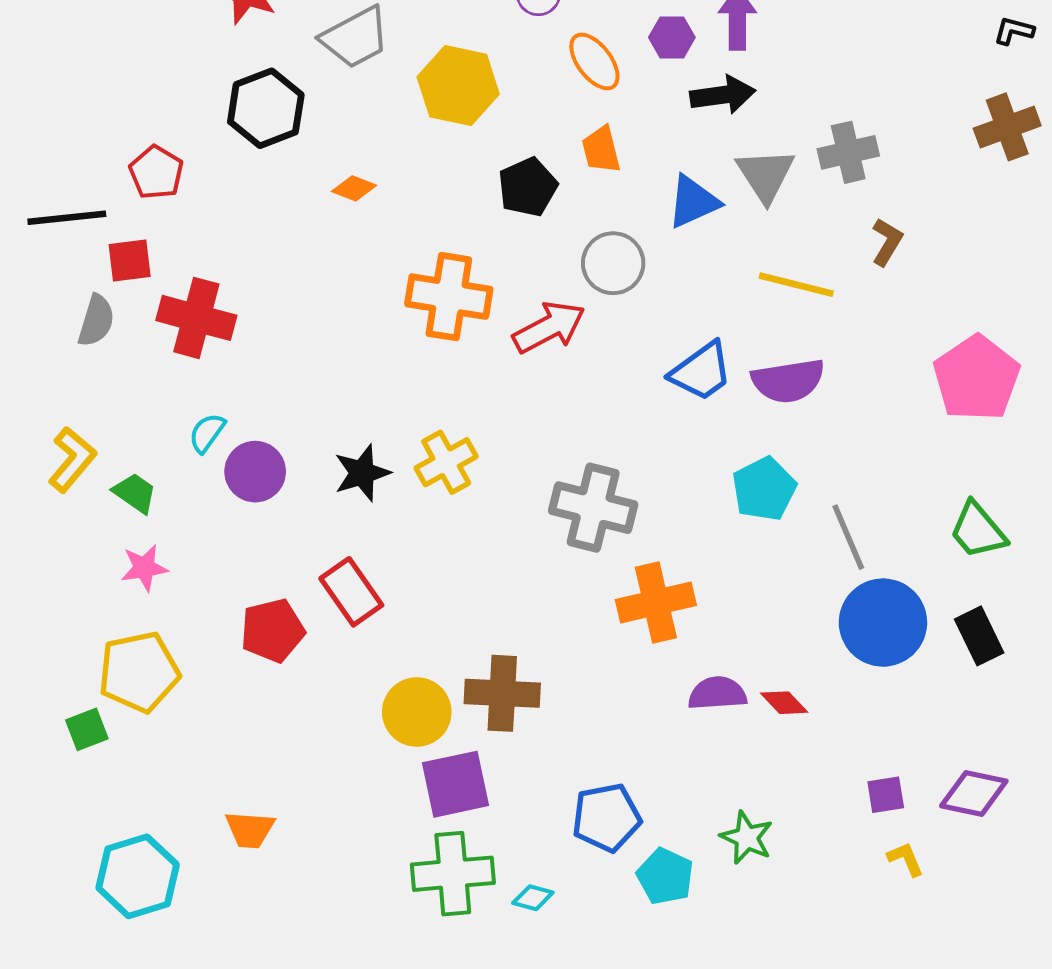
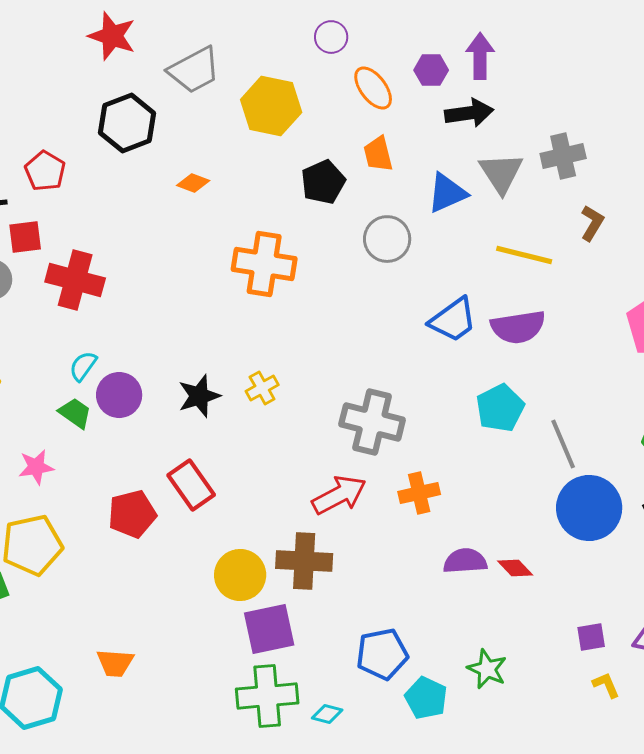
red arrow: (549, 327) -> (339, 495), moved
yellow cross: (446, 462) -> (262, 388), size x0.7
green trapezoid: (135, 493) -> (75, 413), moved
orange cross: (656, 602) -> (419, 493), size x0.7

